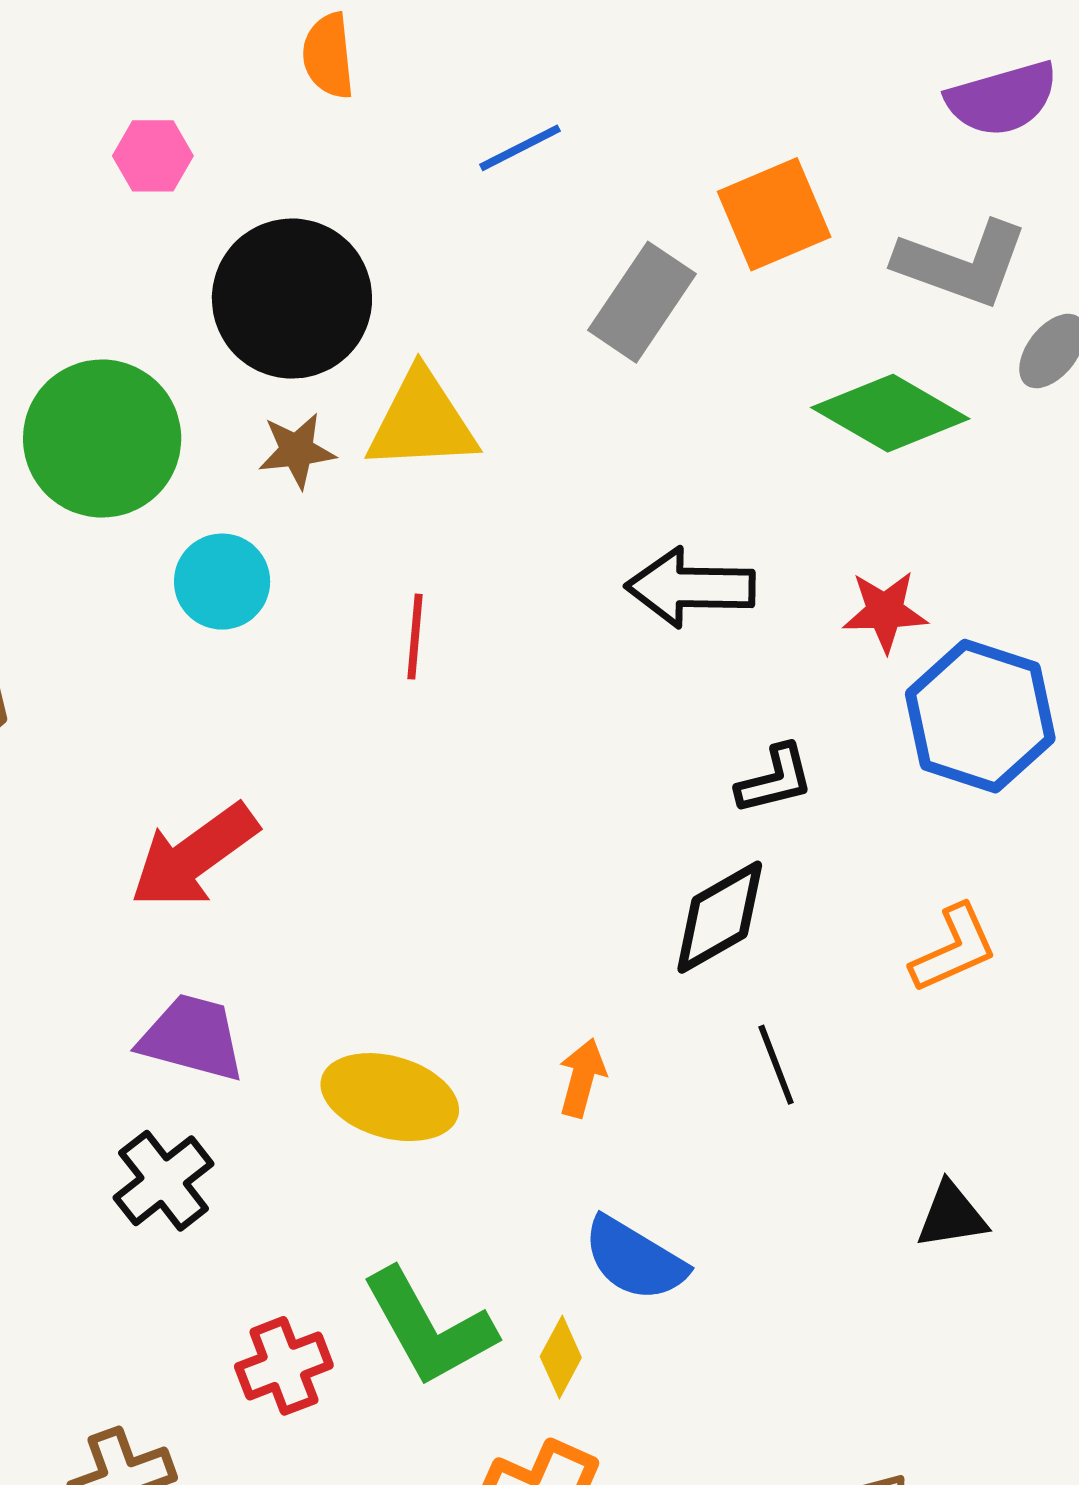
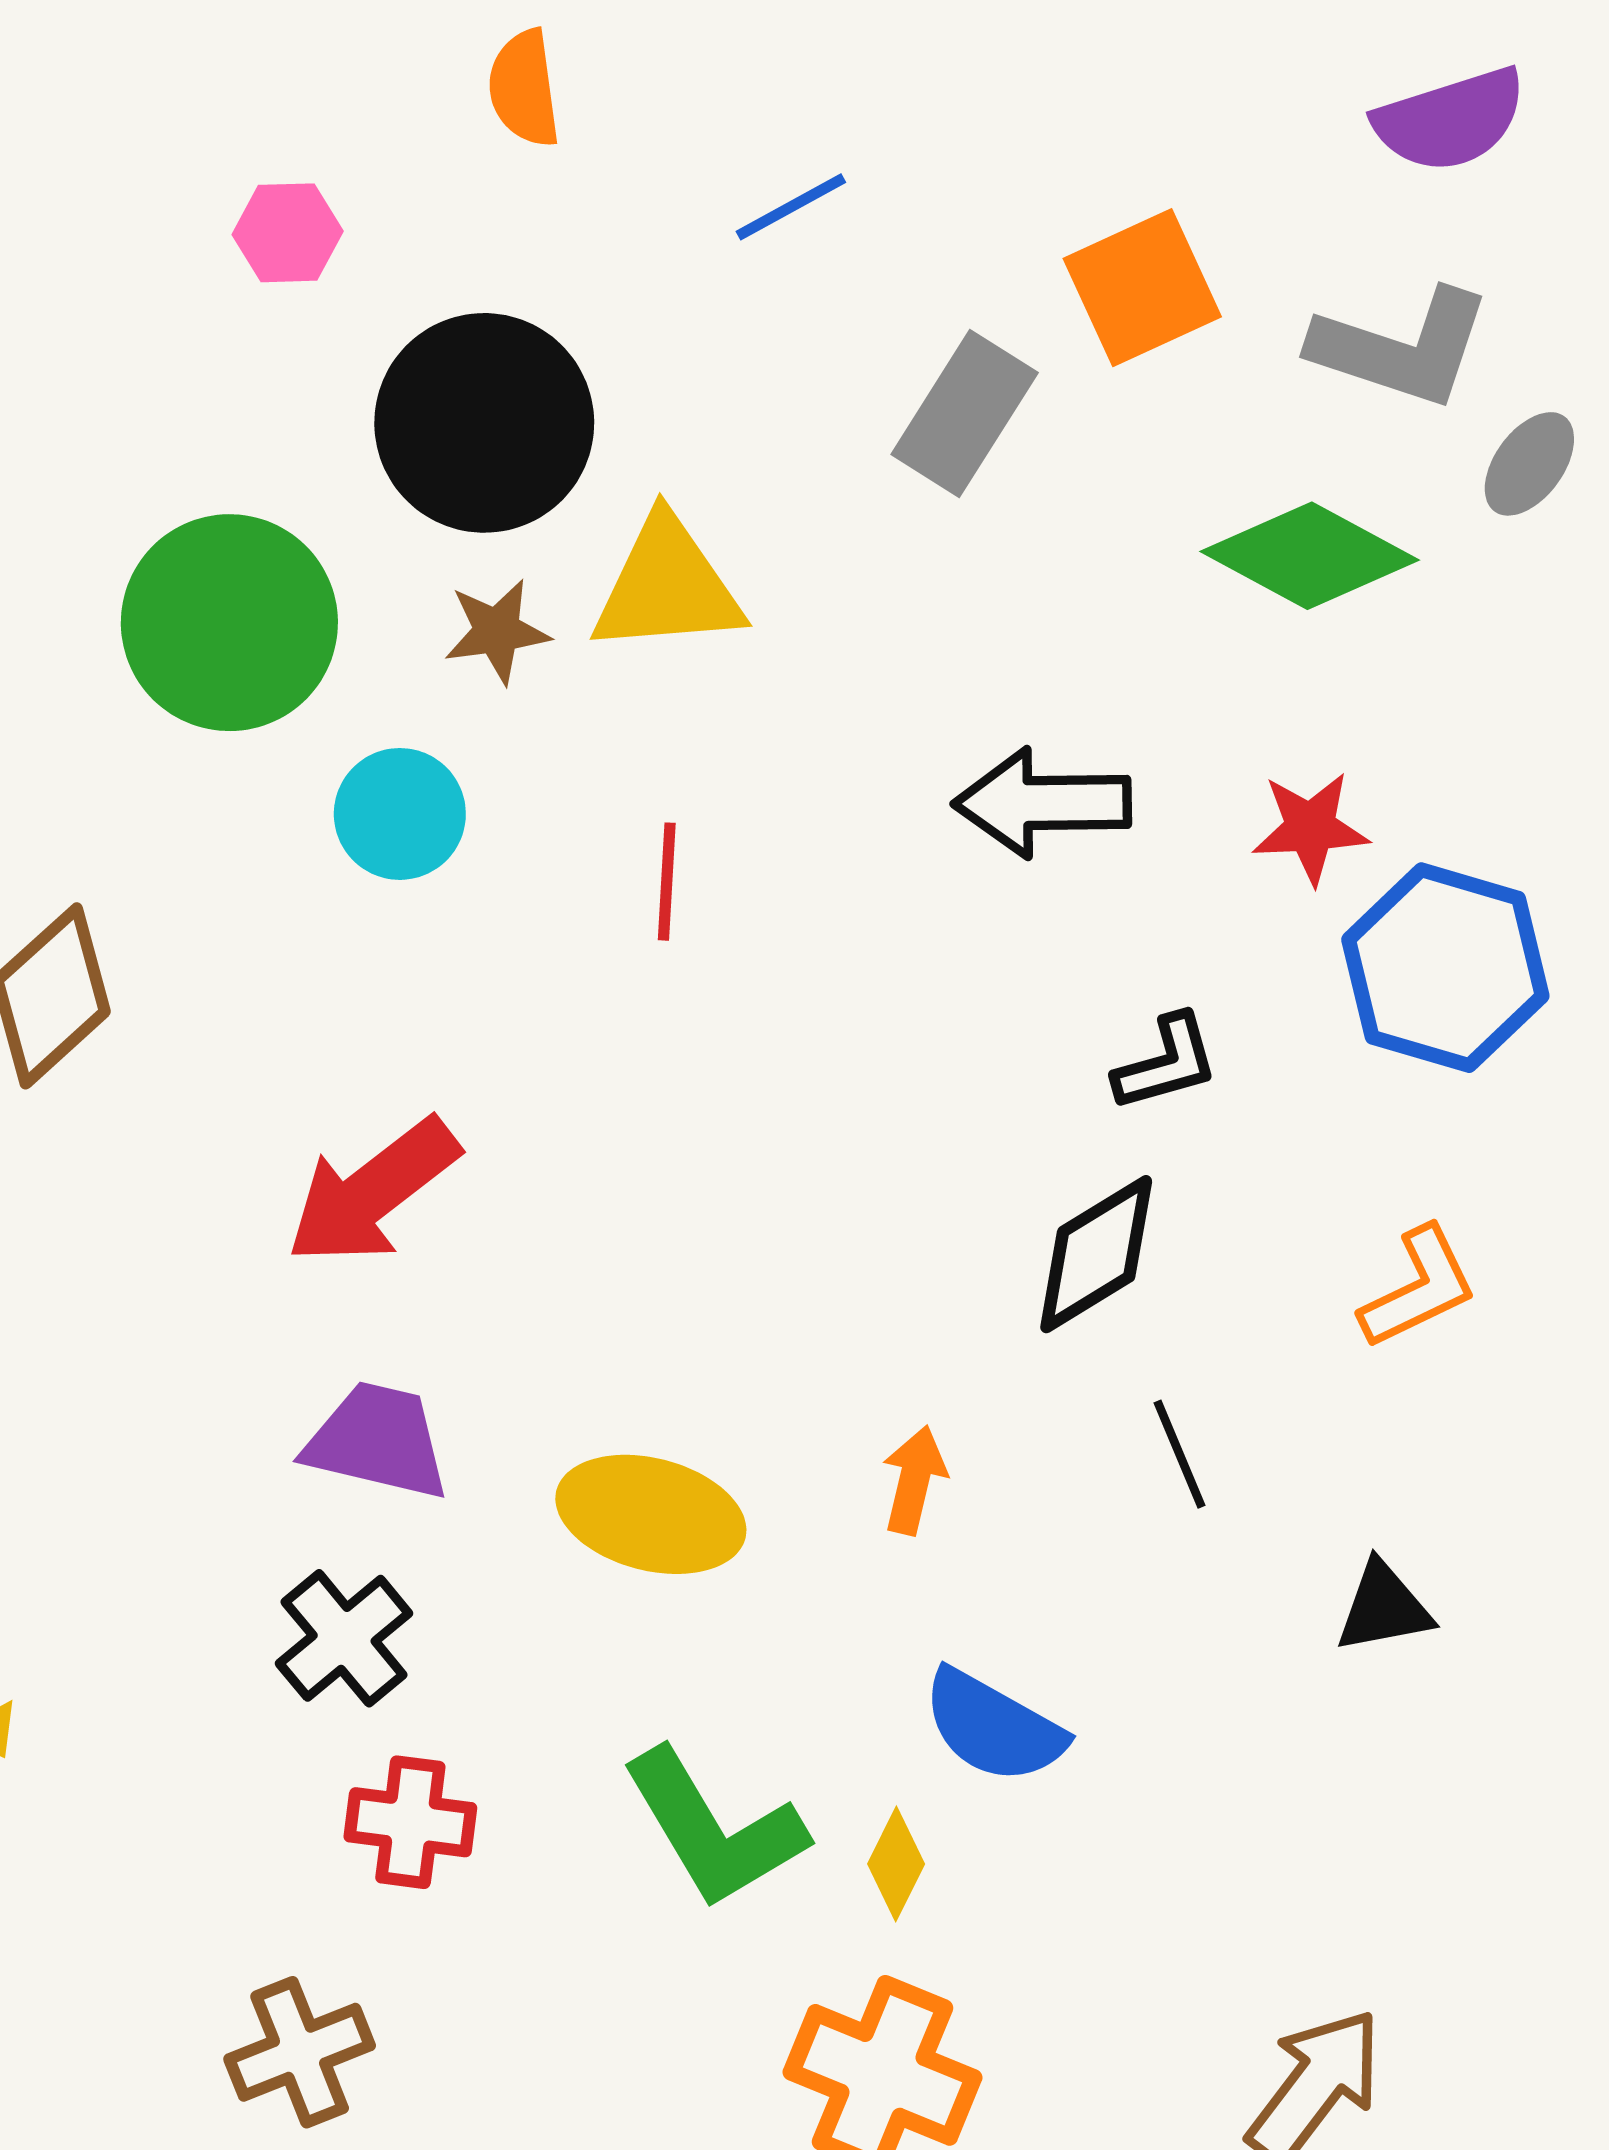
black triangle: (952, 1216) -> (1384, 1608), moved
red cross: (284, 1366) -> (410, 1822), moved, turned 30

